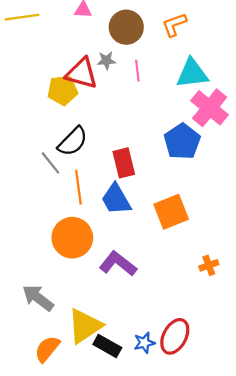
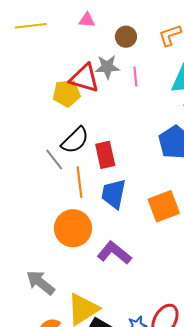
brown circle: (126, 27) -> (126, 37), size x0.7
gray star: (106, 61) -> (107, 67), size x1.4
red rectangle: (124, 163) -> (105, 155), moved
blue trapezoid: (116, 199) -> (114, 194), turned 40

